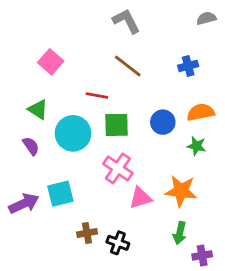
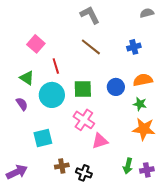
red line: (97, 95) -> (56, 66), moved, turned 63
orange star: (181, 191) -> (144, 129), moved
purple arrow: (24, 204) -> (17, 172), moved
purple cross: (202, 255) -> (147, 170), moved

